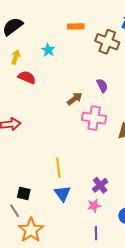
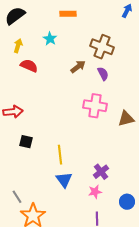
orange rectangle: (76, 26) -> (68, 14), moved
brown cross: (107, 42) -> (102, 47), moved
brown arrow: (75, 99) -> (78, 67), moved
black square: (24, 193) -> (26, 142), moved

